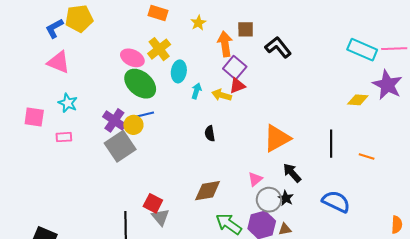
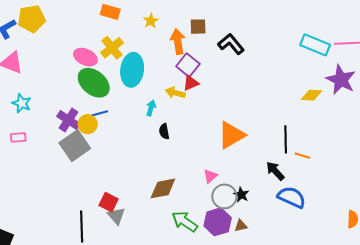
cyan ellipse: (179, 71) -> (132, 70), size x1.5
cyan arrow: (196, 91) -> (151, 108), moved
orange line: (367, 157) -> (303, 156), moved
black arrow: (292, 173) -> (275, 171), moved

